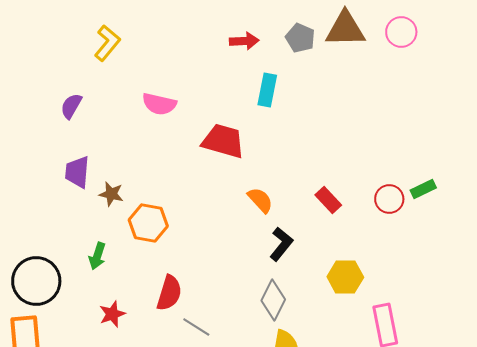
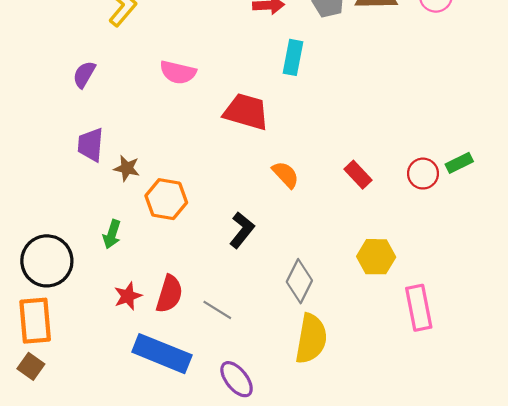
black L-shape: (281, 244) -> (242, 230), moved
red semicircle: (169, 293) -> (169, 294), moved

